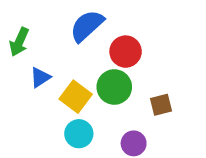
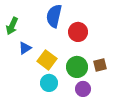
blue semicircle: (87, 26) -> (54, 16), turned -35
green circle: (114, 87) -> (77, 67), moved

